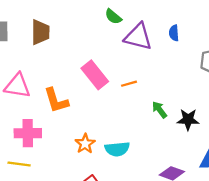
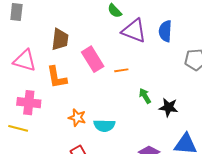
brown trapezoid: (40, 32) -> (60, 39), moved
blue semicircle: (174, 33) -> (165, 31), size x1.5
orange star: (85, 144) -> (77, 118), turned -30

